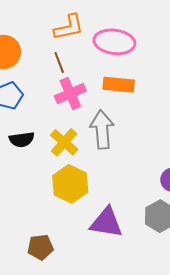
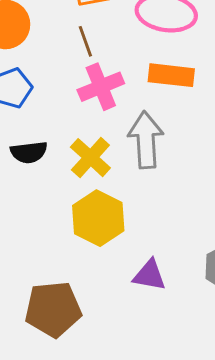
purple triangle: (106, 223) -> (149, 275), size x0.7
brown pentagon: (40, 247) -> (53, 309), size x1.5

